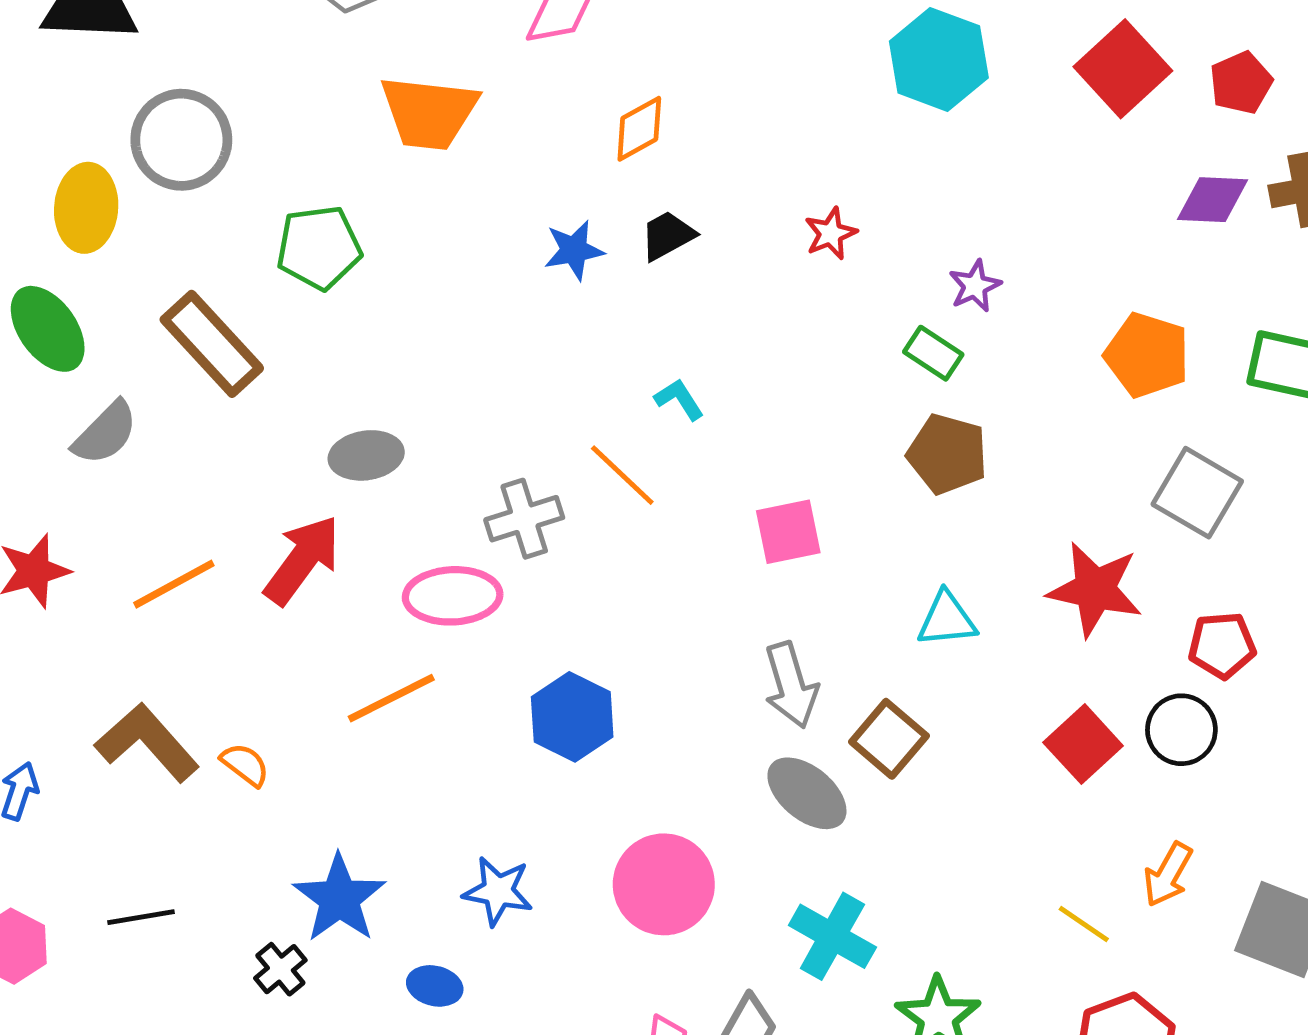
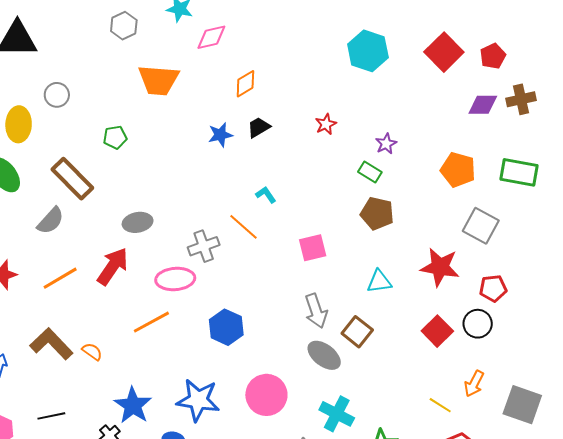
gray circle: (181, 140) -> (57, 95), size x0.6
green pentagon: (319, 248) -> (115, 137), size x0.7
gray semicircle: (105, 433) -> (51, 221), moved
blue star: (498, 891) -> (198, 400), size x1.5

